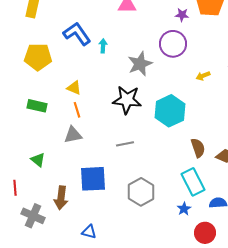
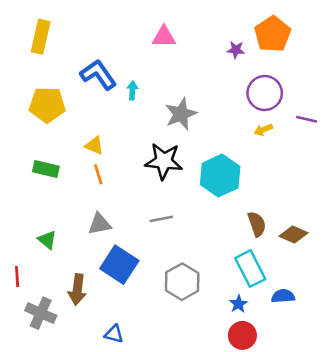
purple circle: (173, 44) -> (265, 93), moved
gray triangle: (73, 135) -> (100, 224), moved
blue square: (93, 179) -> (119, 265), turned 36
red circle: (205, 233) -> (242, 335), moved

